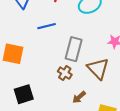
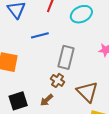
brown triangle: (98, 69) -> (87, 92), moved
brown arrow: (79, 97) -> (47, 100), moved

